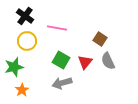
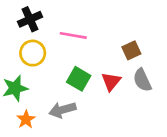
black cross: (25, 16) -> (30, 19), turned 30
brown square: (100, 39) -> (131, 50), turned 32
gray arrow: (62, 83) -> (62, 110), moved

